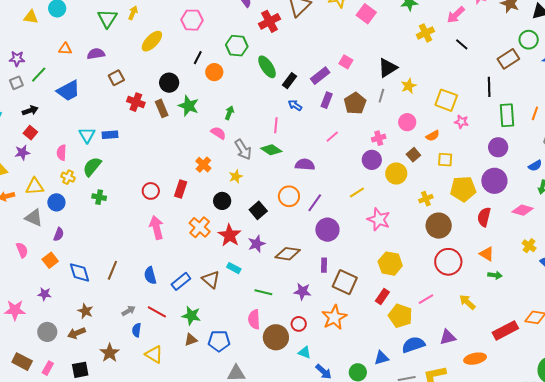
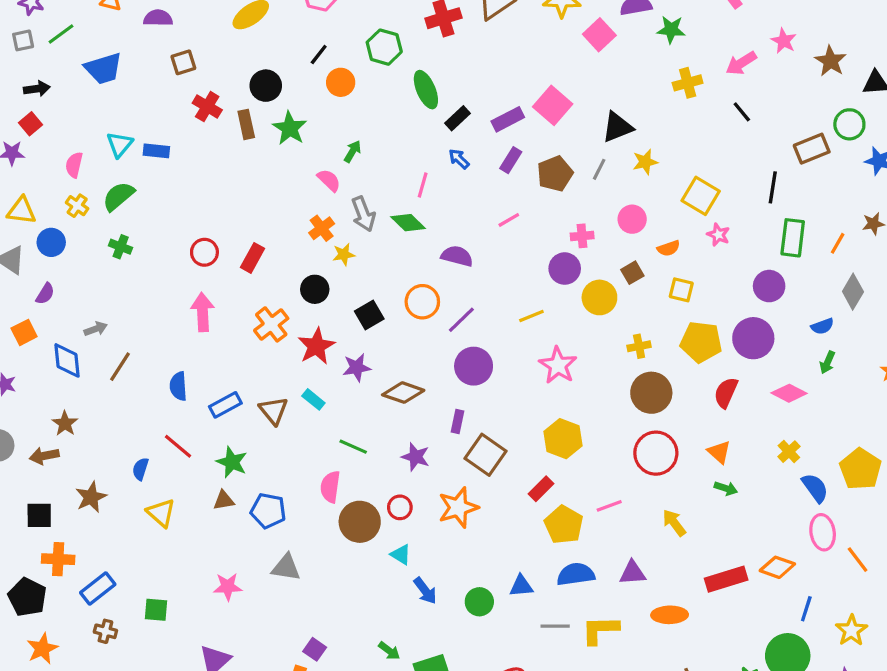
pink square: (346, 62) -> (553, 105), size x1.6
orange cross: (203, 165) -> (322, 228), moved
gray arrow: (129, 311) -> (96, 329), moved

